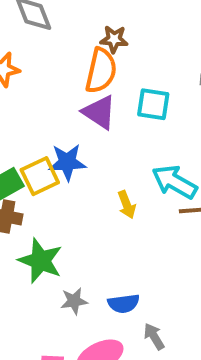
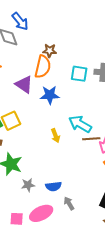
cyan square: (153, 104) -> (79, 74), moved
purple triangle: (99, 112) -> (24, 84), moved
blue star: (67, 162) -> (50, 95), moved

